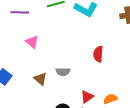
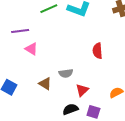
purple line: (20, 12) -> (20, 31), moved
red triangle: (87, 97) -> (82, 90), moved

